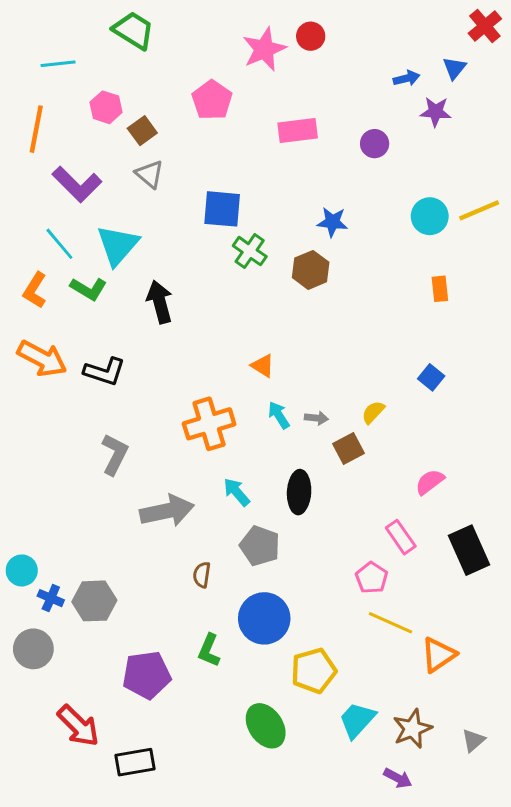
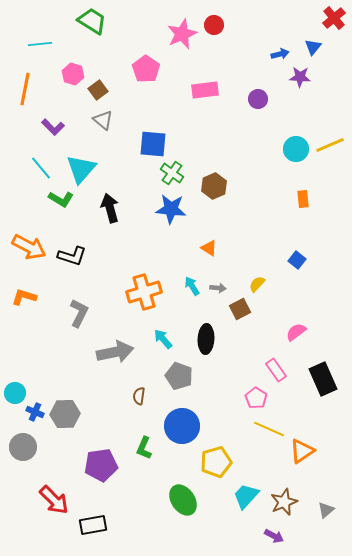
purple L-shape: (77, 184) -> (53, 127), size x0.7
blue star: (332, 222) -> (171, 209), moved, size x1.4
orange L-shape: (35, 290) -> (24, 297), moved, turned 75
orange triangle: (263, 366) -> (209, 248), moved

